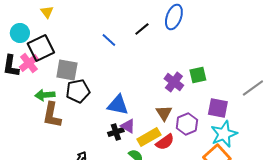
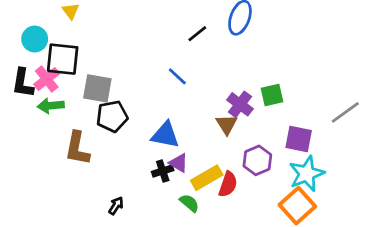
blue line: (109, 40) -> (177, 76), moved
black square: (41, 48) -> (63, 59), turned 32
green arrow: (45, 95) -> (51, 106), moved
brown triangle: (164, 113) -> (227, 124), moved
red semicircle: (165, 142) -> (228, 184), turned -36

